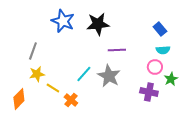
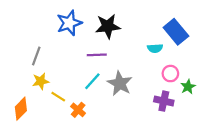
blue star: (63, 21) -> (69, 23), turned 30
blue rectangle: (160, 29) -> (176, 32), size x1.6
purple line: (117, 50) -> (97, 55), moved
cyan semicircle: (163, 50) -> (155, 48), moved

